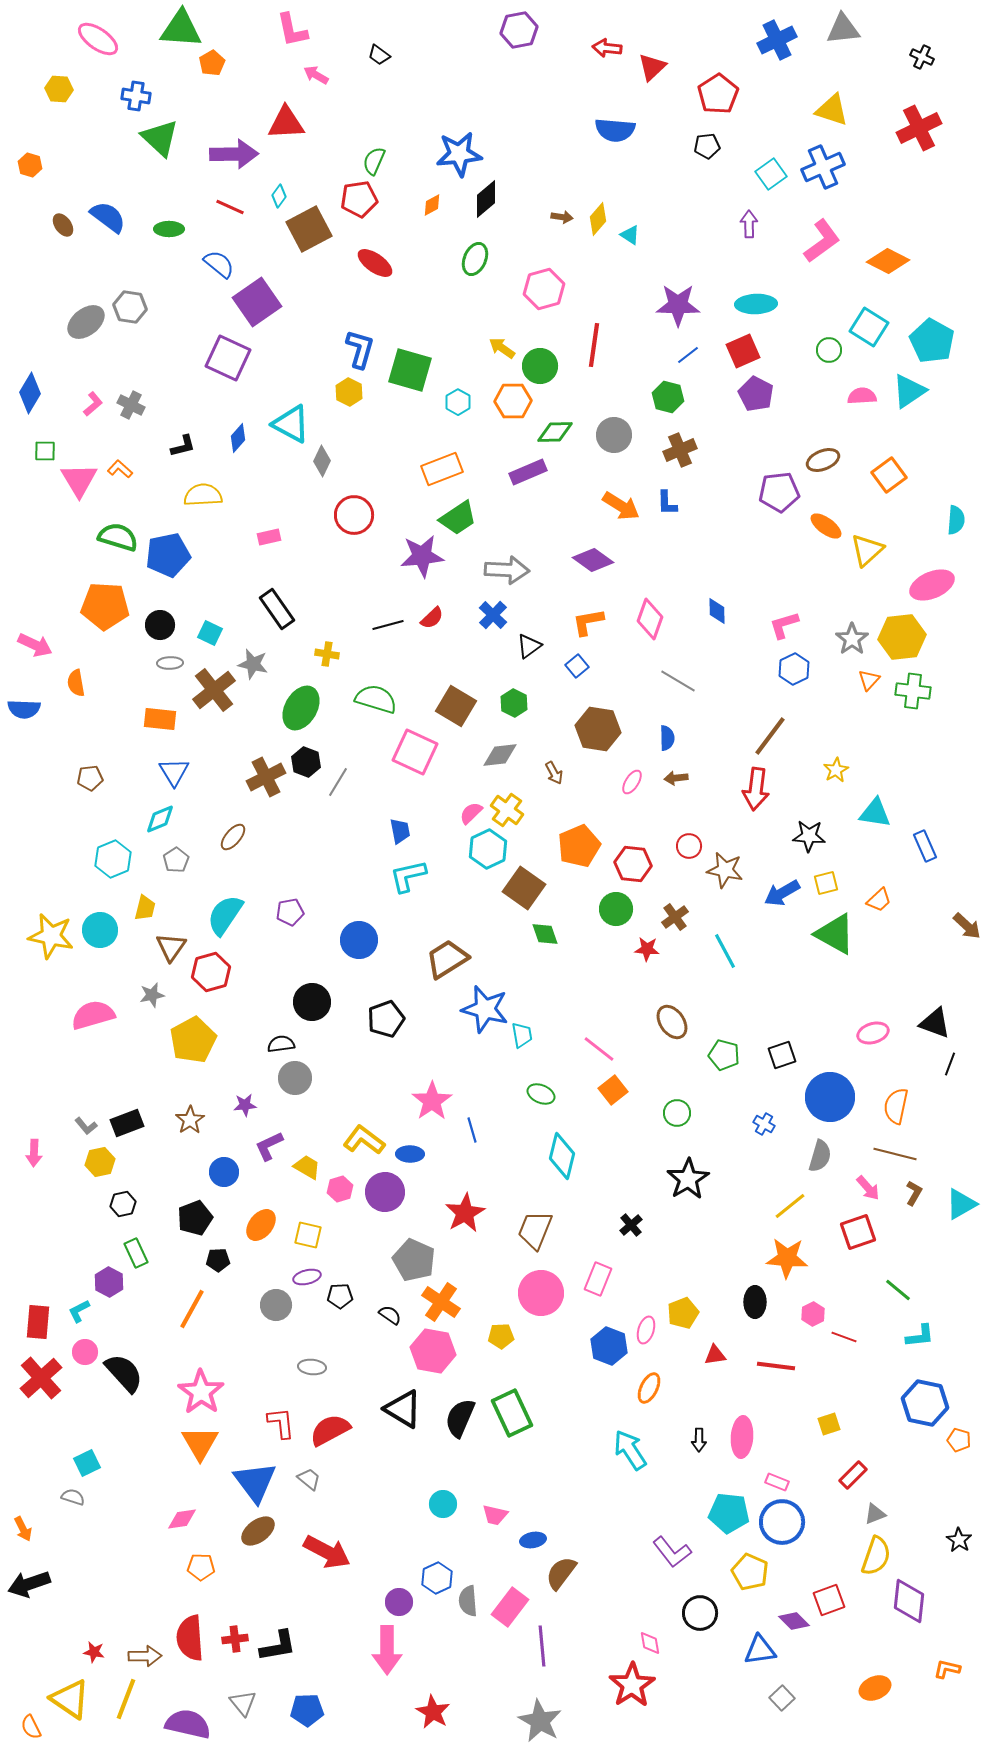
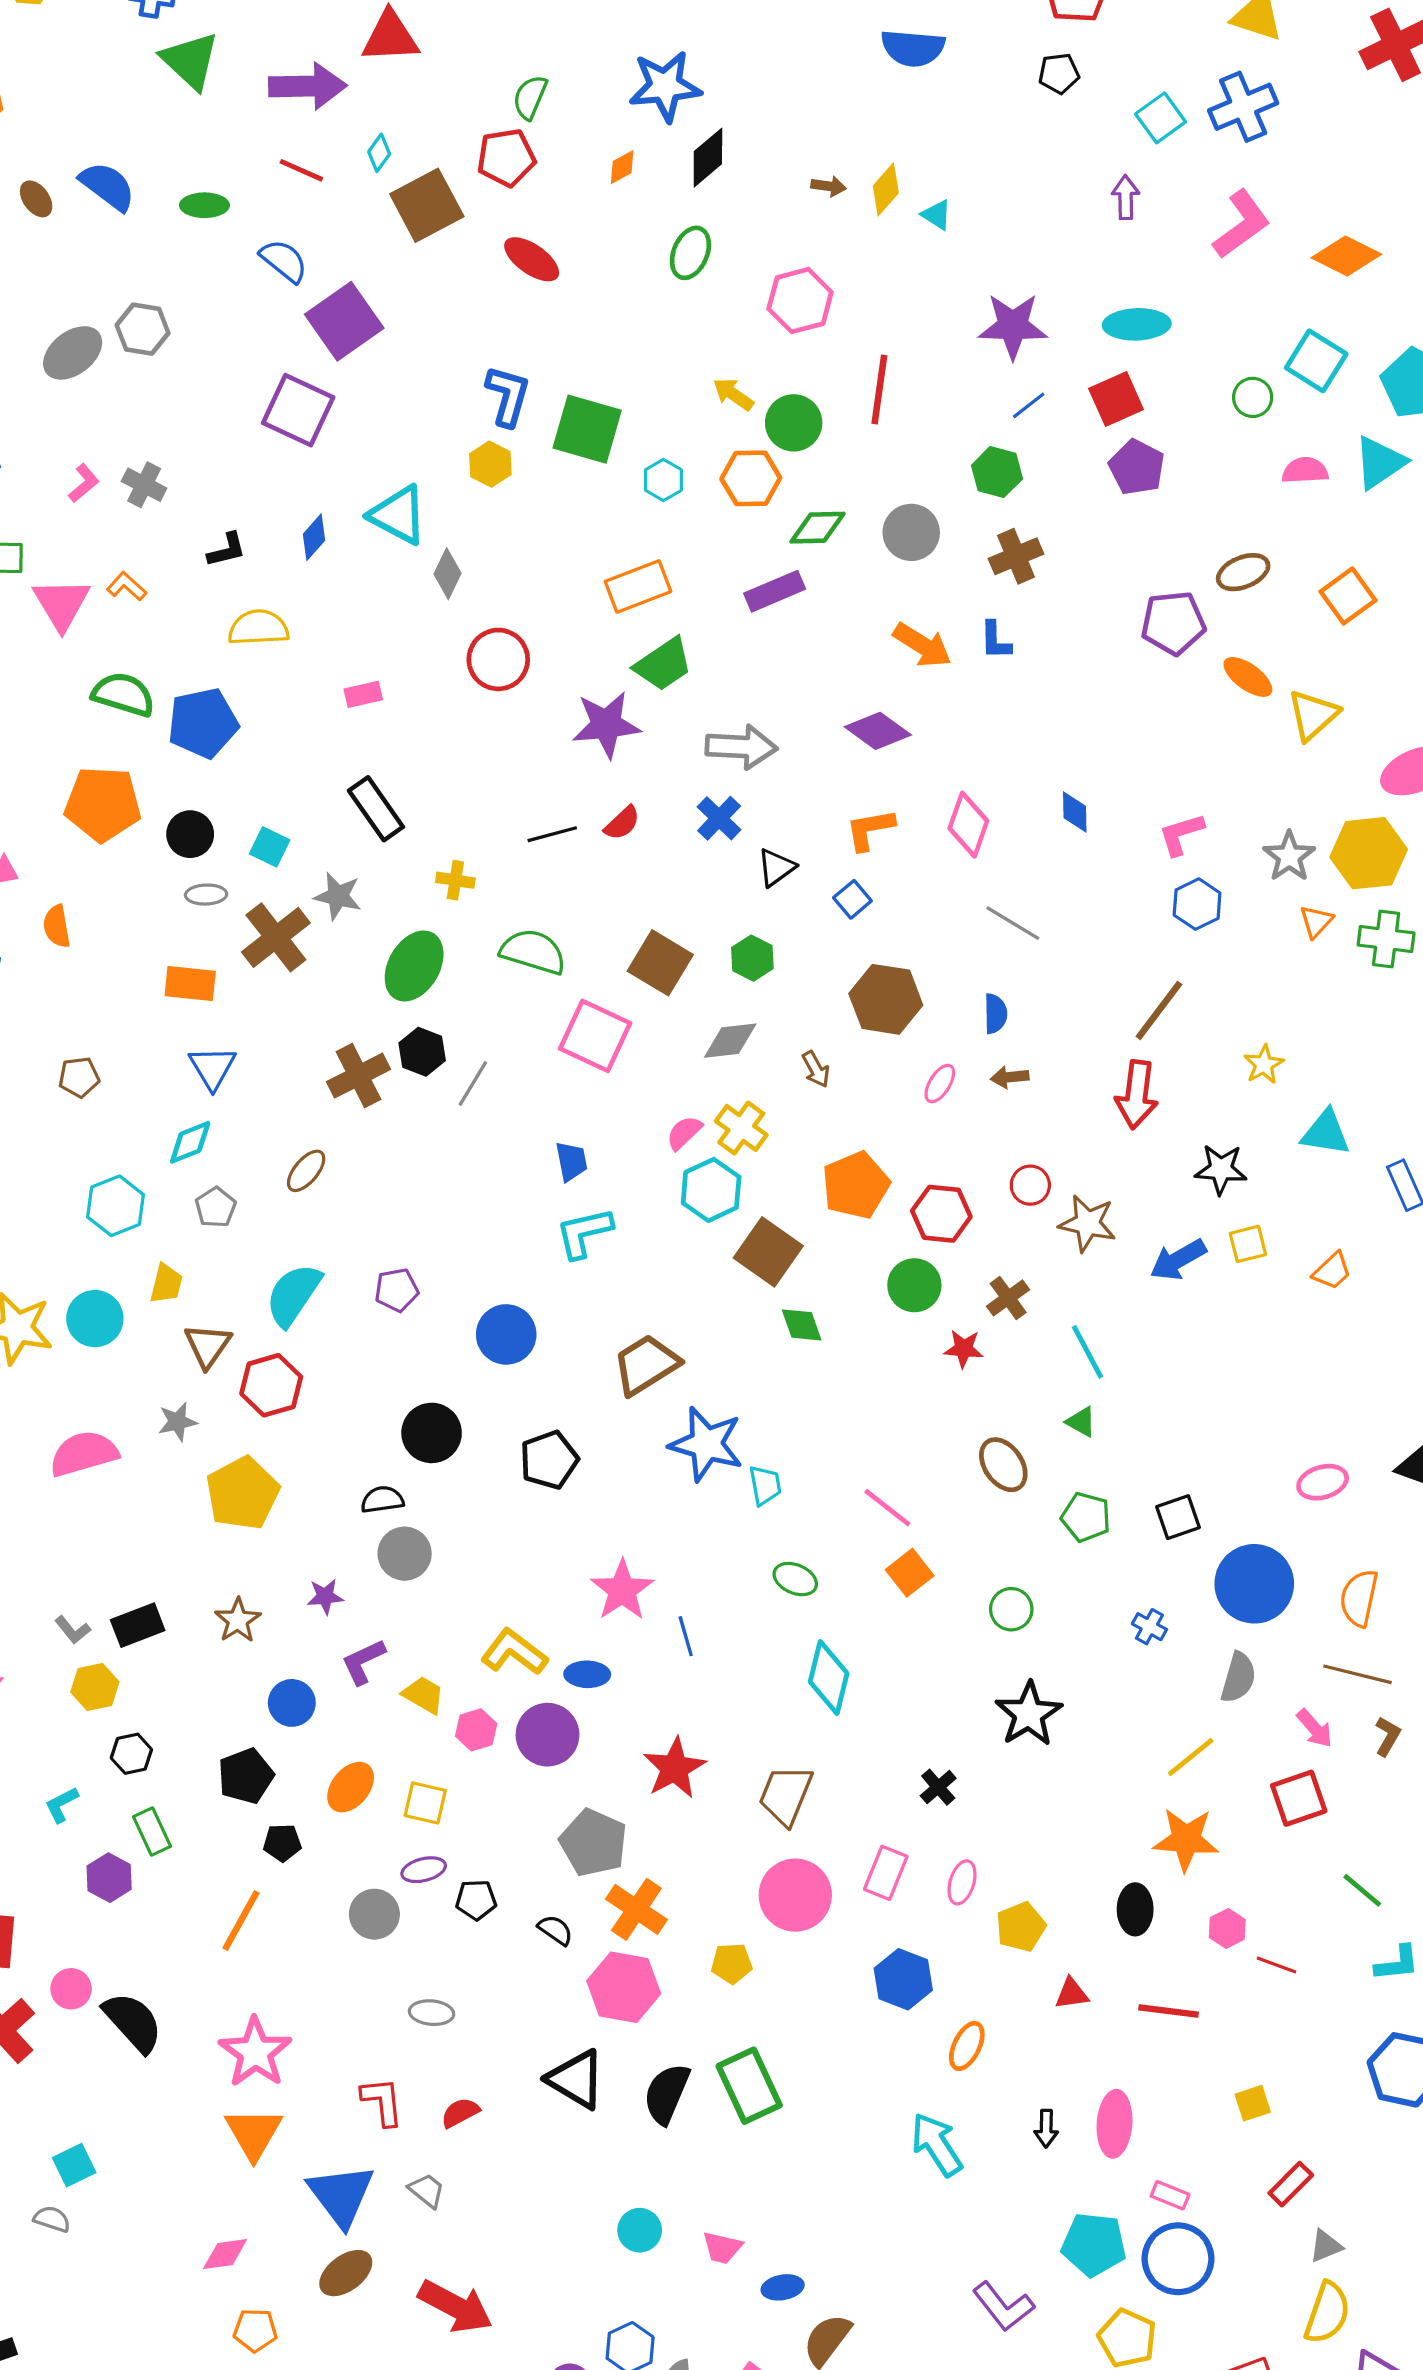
green triangle: (835, 934) -> (1081, 1422), moved, size x0.5
cyan L-shape: (79, 1311) -> (62, 1805), moved
pink ellipse: (646, 1330) -> (962, 1882), moved
red semicircle: (330, 1430) -> (460, 2113), size x0.6

